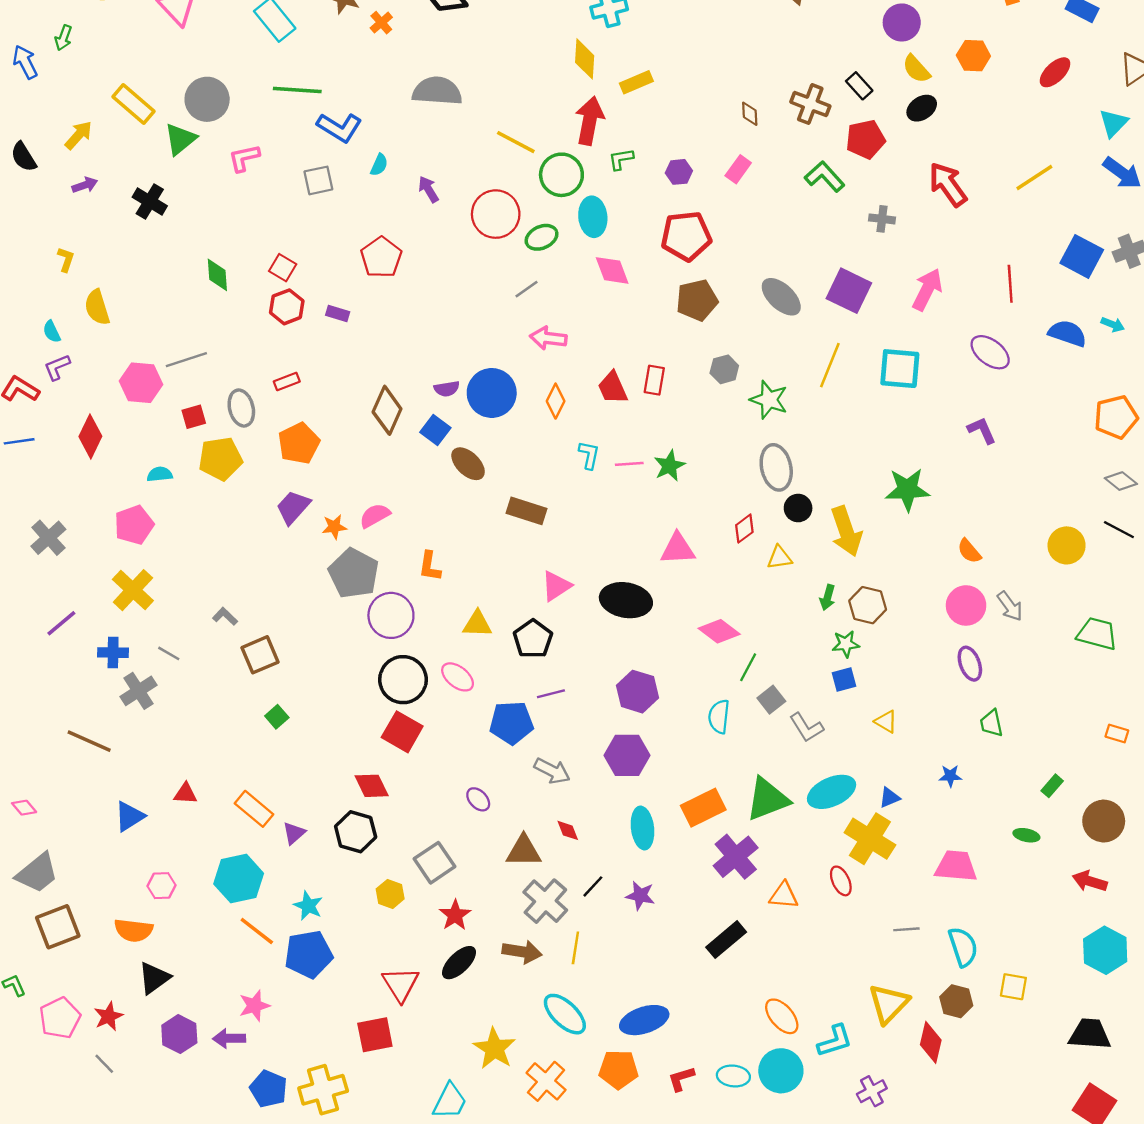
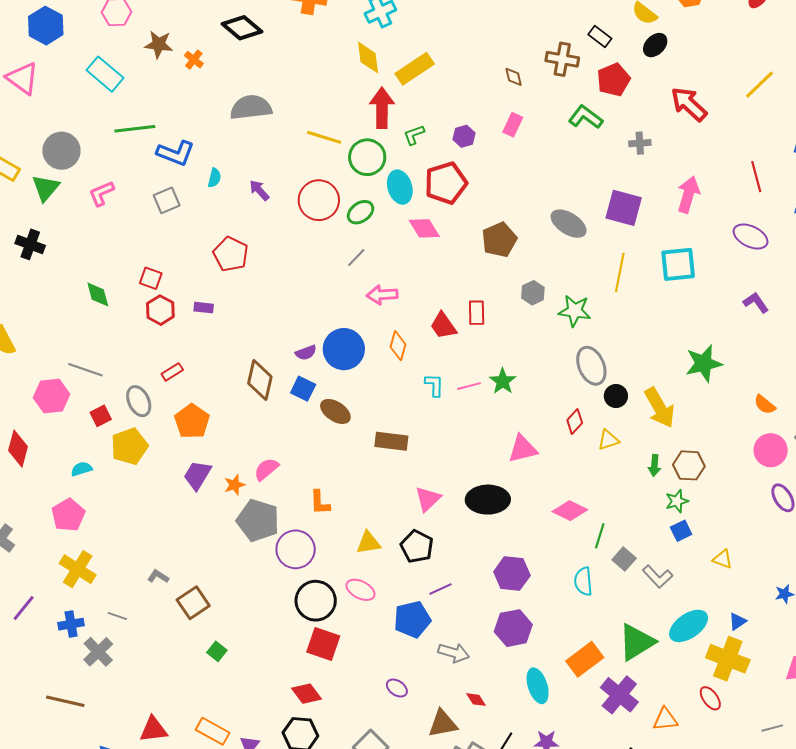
yellow rectangle: (636, 82) -> (415, 69), size x1.4
red pentagon: (686, 236) -> (446, 183), moved
gray line: (186, 360) -> (86, 370), turned 48
red triangle: (185, 794) -> (153, 729), size x1.4

